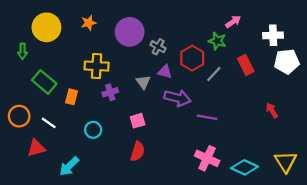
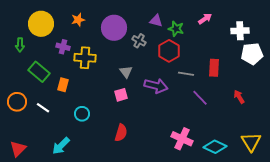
green star: (217, 41) -> (176, 29), moved
red rectangle: (246, 65) -> (214, 68), moved, turned 30
purple triangle: (165, 72) -> (156, 21), moved
gray line: (214, 74) -> (186, 74), moved, turned 56
purple cross: (110, 92) -> (63, 47), moved, turned 32
purple line: (207, 117) -> (200, 98), moved, turned 36
pink square: (138, 121) -> (121, 95), moved
red triangle: (36, 148) -> (18, 149), moved, turned -30

